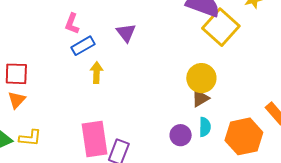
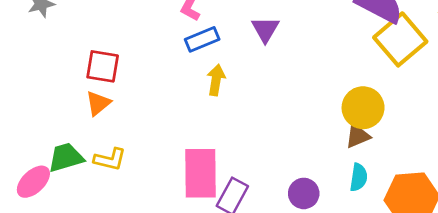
purple circle: (181, 135) -> (304, 193), moved

